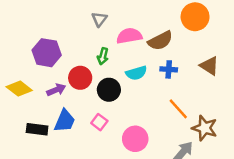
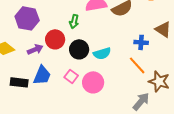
blue cross: (169, 69) -> (141, 42), moved
cyan semicircle: (136, 73) -> (102, 53), moved
pink circle: (135, 139) -> (93, 82), moved

